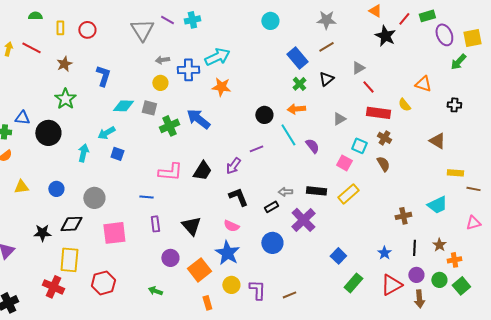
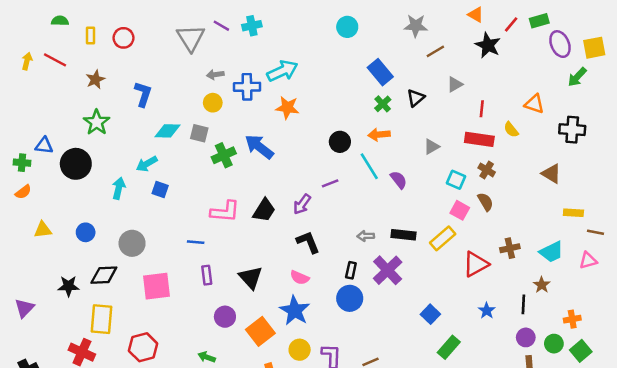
brown line: (326, 47) -> (435, 51), moved
red line: (368, 87) -> (482, 109), moved, turned 48
black cross: (454, 105) -> (572, 130), size x1.5
pink square: (344, 163) -> (460, 210), moved
black rectangle: (271, 207) -> (351, 270), moved, turned -48
brown cross: (403, 216) -> (510, 248), moved
pink triangle: (473, 223) -> (588, 260), moved
brown star: (439, 245) -> (542, 285), moved
red triangle: (391, 285) -> (476, 264), moved

